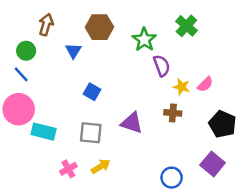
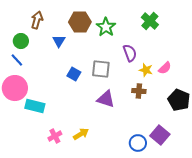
green star: (144, 40) -> (106, 27), moved
gray square: (91, 133) -> (101, 69), moved
purple square: (213, 164) -> (160, 135), moved

